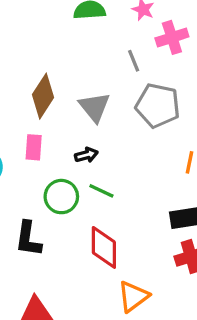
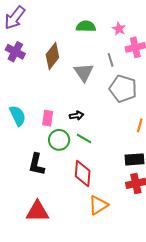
brown diamond: (43, 96) -> (52, 56), moved
gray triangle: (95, 107) -> (84, 72), moved
pink rectangle: (34, 147) -> (48, 118), moved

